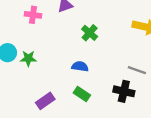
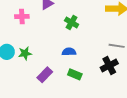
black cross: (124, 91) -> (109, 66), turned -30
purple rectangle: (45, 101) -> (45, 75), moved

